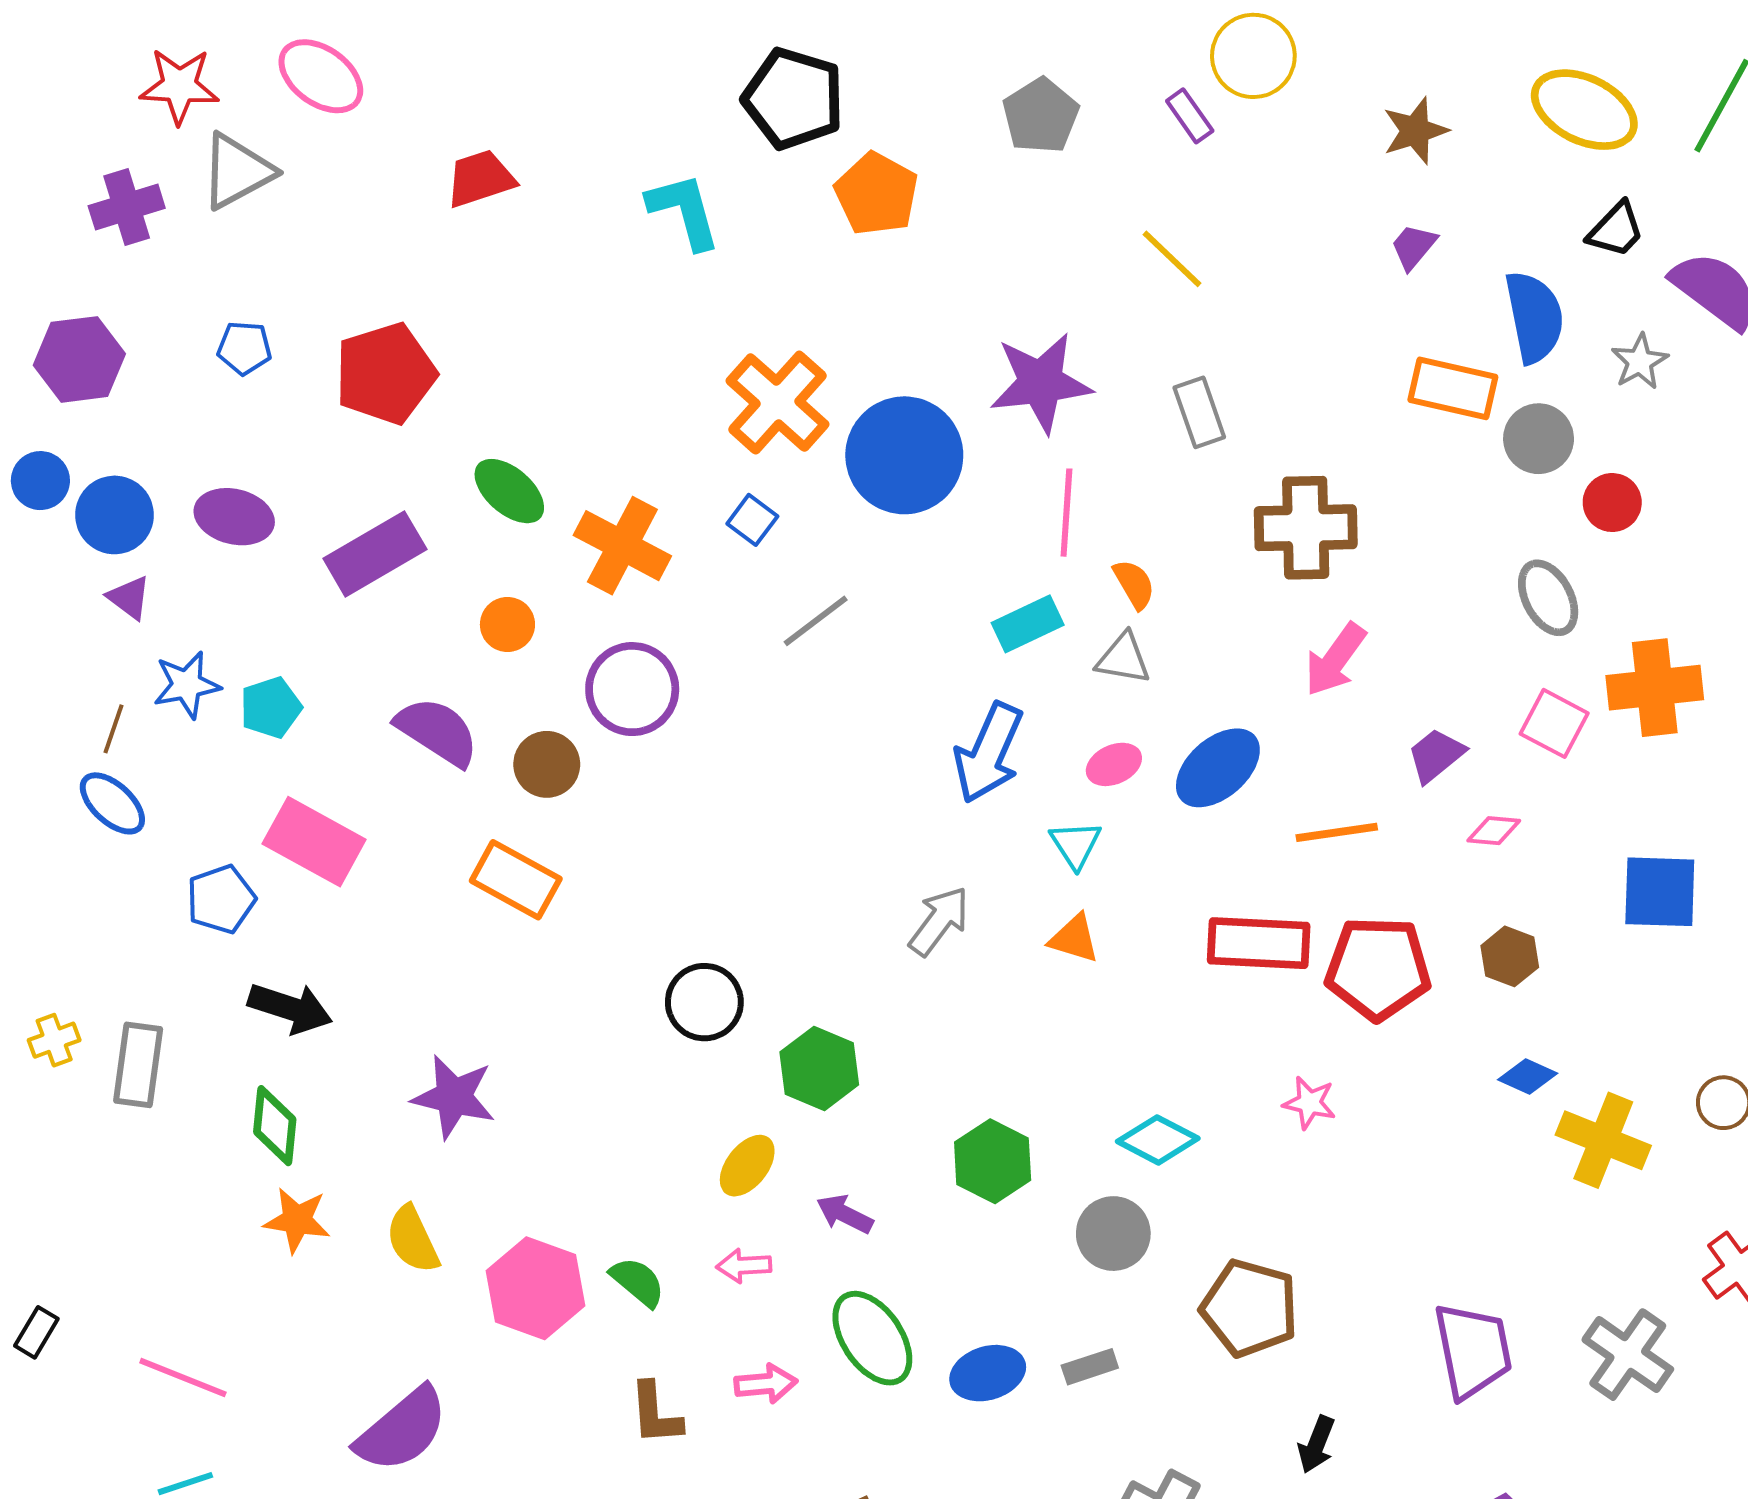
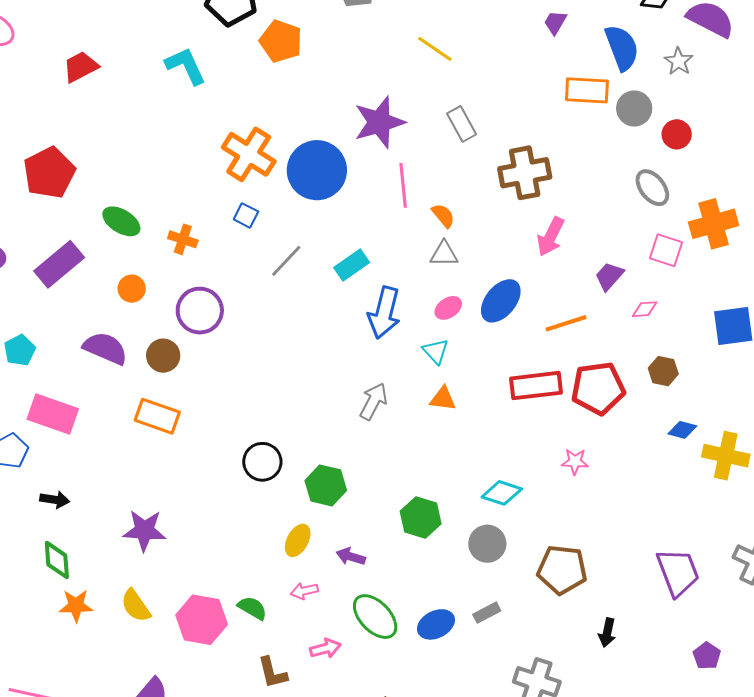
orange cross: (622, 546) -> (183, 239), size x0.6
cyan rectangle: (1028, 624) -> (352, 265), moved
black arrow: (290, 1008) -> (55, 500), size x0.7

